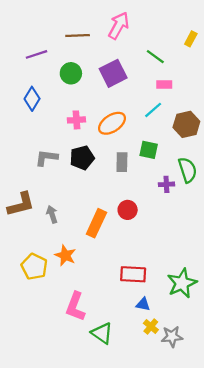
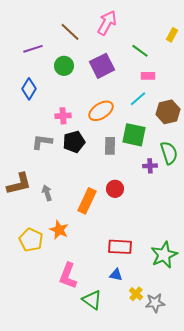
brown line: (78, 36) -> (70, 32), turned 45
pink cross: (76, 120) -> (63, 116), moved
green square: (149, 150) -> (134, 135), size x1.4
blue triangle: (143, 304) -> (116, 275), moved

